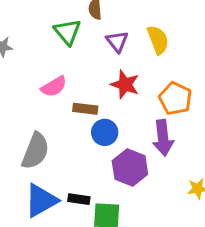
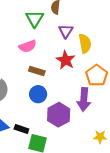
yellow semicircle: (158, 40) -> (85, 43), moved
pink semicircle: (54, 87) -> (28, 46), moved
blue circle: (105, 132) -> (38, 94), moved

